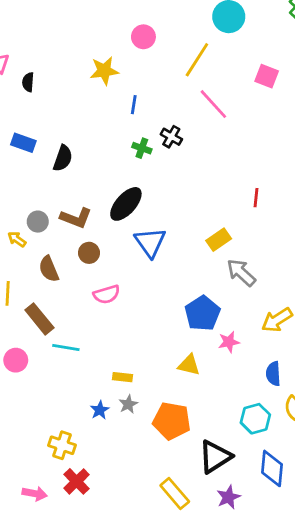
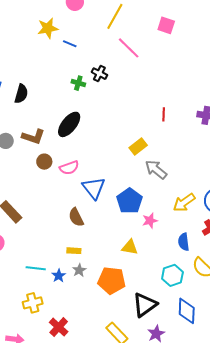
blue line: (134, 105) -> (70, 44), moved, turned -72
blue triangle: (150, 242) -> (94, 188), moved
brown semicircle: (49, 269) -> (76, 217), moved
pink semicircle: (107, 294) -> (69, 168), moved
cyan line: (66, 348) -> (36, 268), moved
yellow triangle: (189, 365) -> (130, 247), moved
yellow cross: (62, 445) -> (33, 303), turned -30
red cross: (77, 481) -> (59, 327), moved

